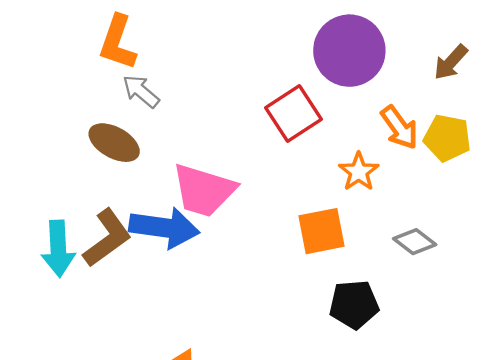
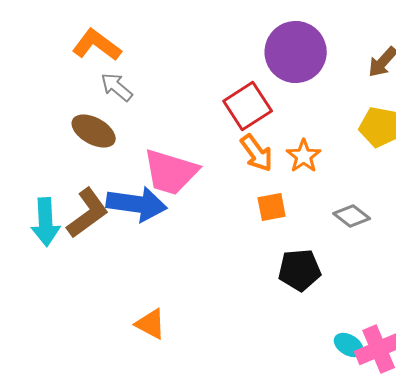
orange L-shape: (118, 42) -> (97, 45), turned 108
orange arrow: (399, 127) -> (257, 153), moved
orange square: (321, 231) -> (272, 207), size x0.7

